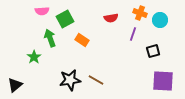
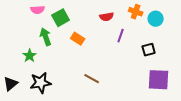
purple line: (133, 34) -> (121, 36), moved
black star: (70, 80) -> (41, 83), moved

